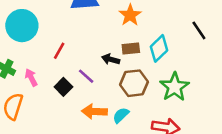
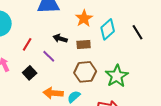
cyan diamond: (159, 48) -> (108, 29), moved
black arrow: (111, 59) -> (60, 38), moved
purple line: (86, 76) -> (49, 56), moved

